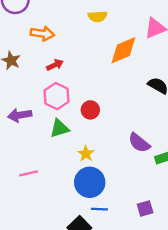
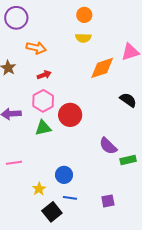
red circle: (90, 110) -> (70, 115), size x1.5
yellow star: (86, 154) -> (39, 189), moved
blue circle: (90, 182) -> (64, 175), size x0.7

